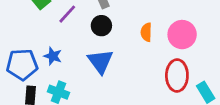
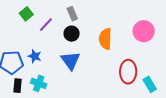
orange semicircle: (146, 32) -> (105, 39), size x1.5
pink circle: (182, 35) -> (144, 31), moved

